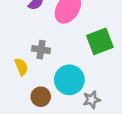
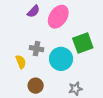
cyan circle: (69, 80) -> (61, 59), moved

